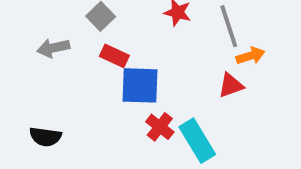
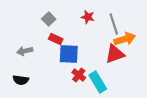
gray arrow: (53, 48) -> (25, 51), moved
orange arrow: (251, 56) -> (125, 39), size x1.5
red triangle: (231, 85) -> (115, 54), size x1.5

